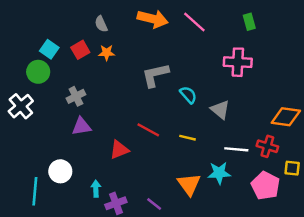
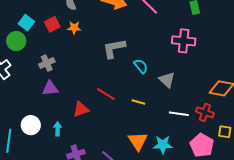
cyan star: (219, 173) -> (163, 145), moved
cyan arrow: (96, 189) -> (58, 129), moved

